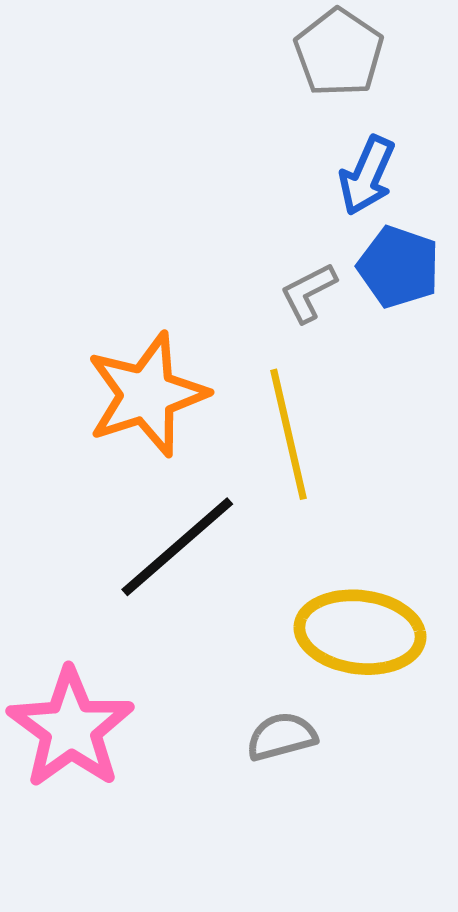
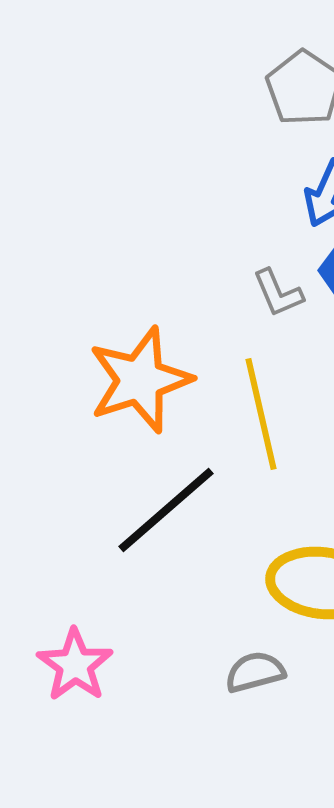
gray L-shape: (308, 293) -> (278, 293), turned -86
pink star: (71, 728) -> (75, 665), size x0.7

